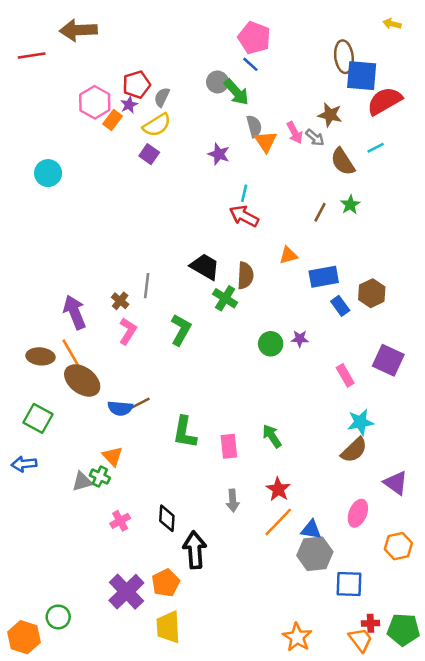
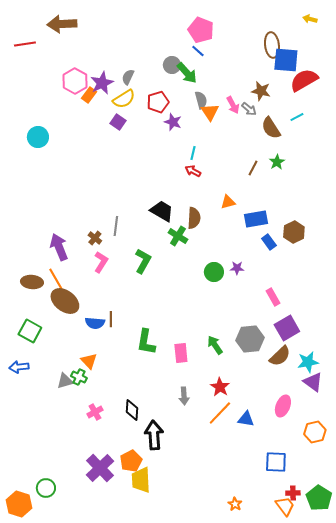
red pentagon: (137, 85) -> (158, 102), moved
purple star: (129, 105) -> (102, 83), size x1.6
red arrow: (244, 216) -> (193, 171), size x0.7
purple square: (388, 360) -> (287, 328), moved, turned 35
brown line: (140, 403) -> (111, 319), turned -63
cyan star: (360, 422) -> (308, 362), moved
gray hexagon: (315, 554) -> (250, 339), moved
yellow trapezoid: (168, 627) -> (141, 480), moved
green pentagon: (403, 630) -> (319, 498), turned 30
orange star: (297, 637) -> (235, 504), size x0.6

